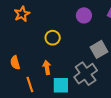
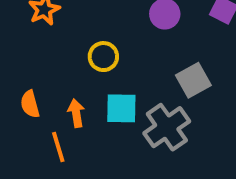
orange arrow: (47, 67) -> (76, 113), moved
cyan square: (61, 85) -> (121, 108), moved

